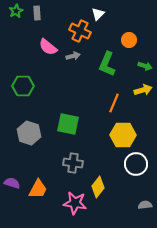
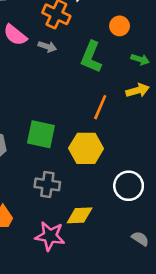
gray arrow: (73, 56) -> (47, 47), turned 32
yellow hexagon: (123, 135) -> (86, 148), moved
yellow diamond: (98, 187) -> (80, 215), turned 50
gray semicircle: (145, 205) -> (140, 239), turned 40

